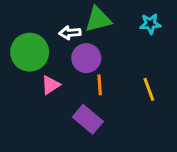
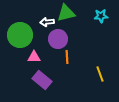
pink triangle: (50, 85) -> (34, 57), turned 32
yellow line: (149, 89) -> (100, 74), moved
purple rectangle: (88, 119) -> (42, 80), moved

